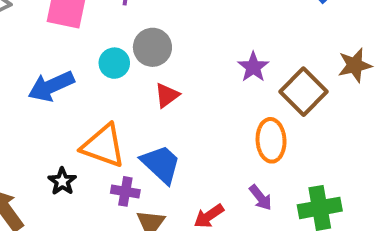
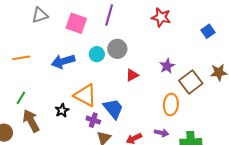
red triangle: (167, 95) -> (132, 75), moved
purple arrow: (261, 198) -> (161, 133), turned -48

